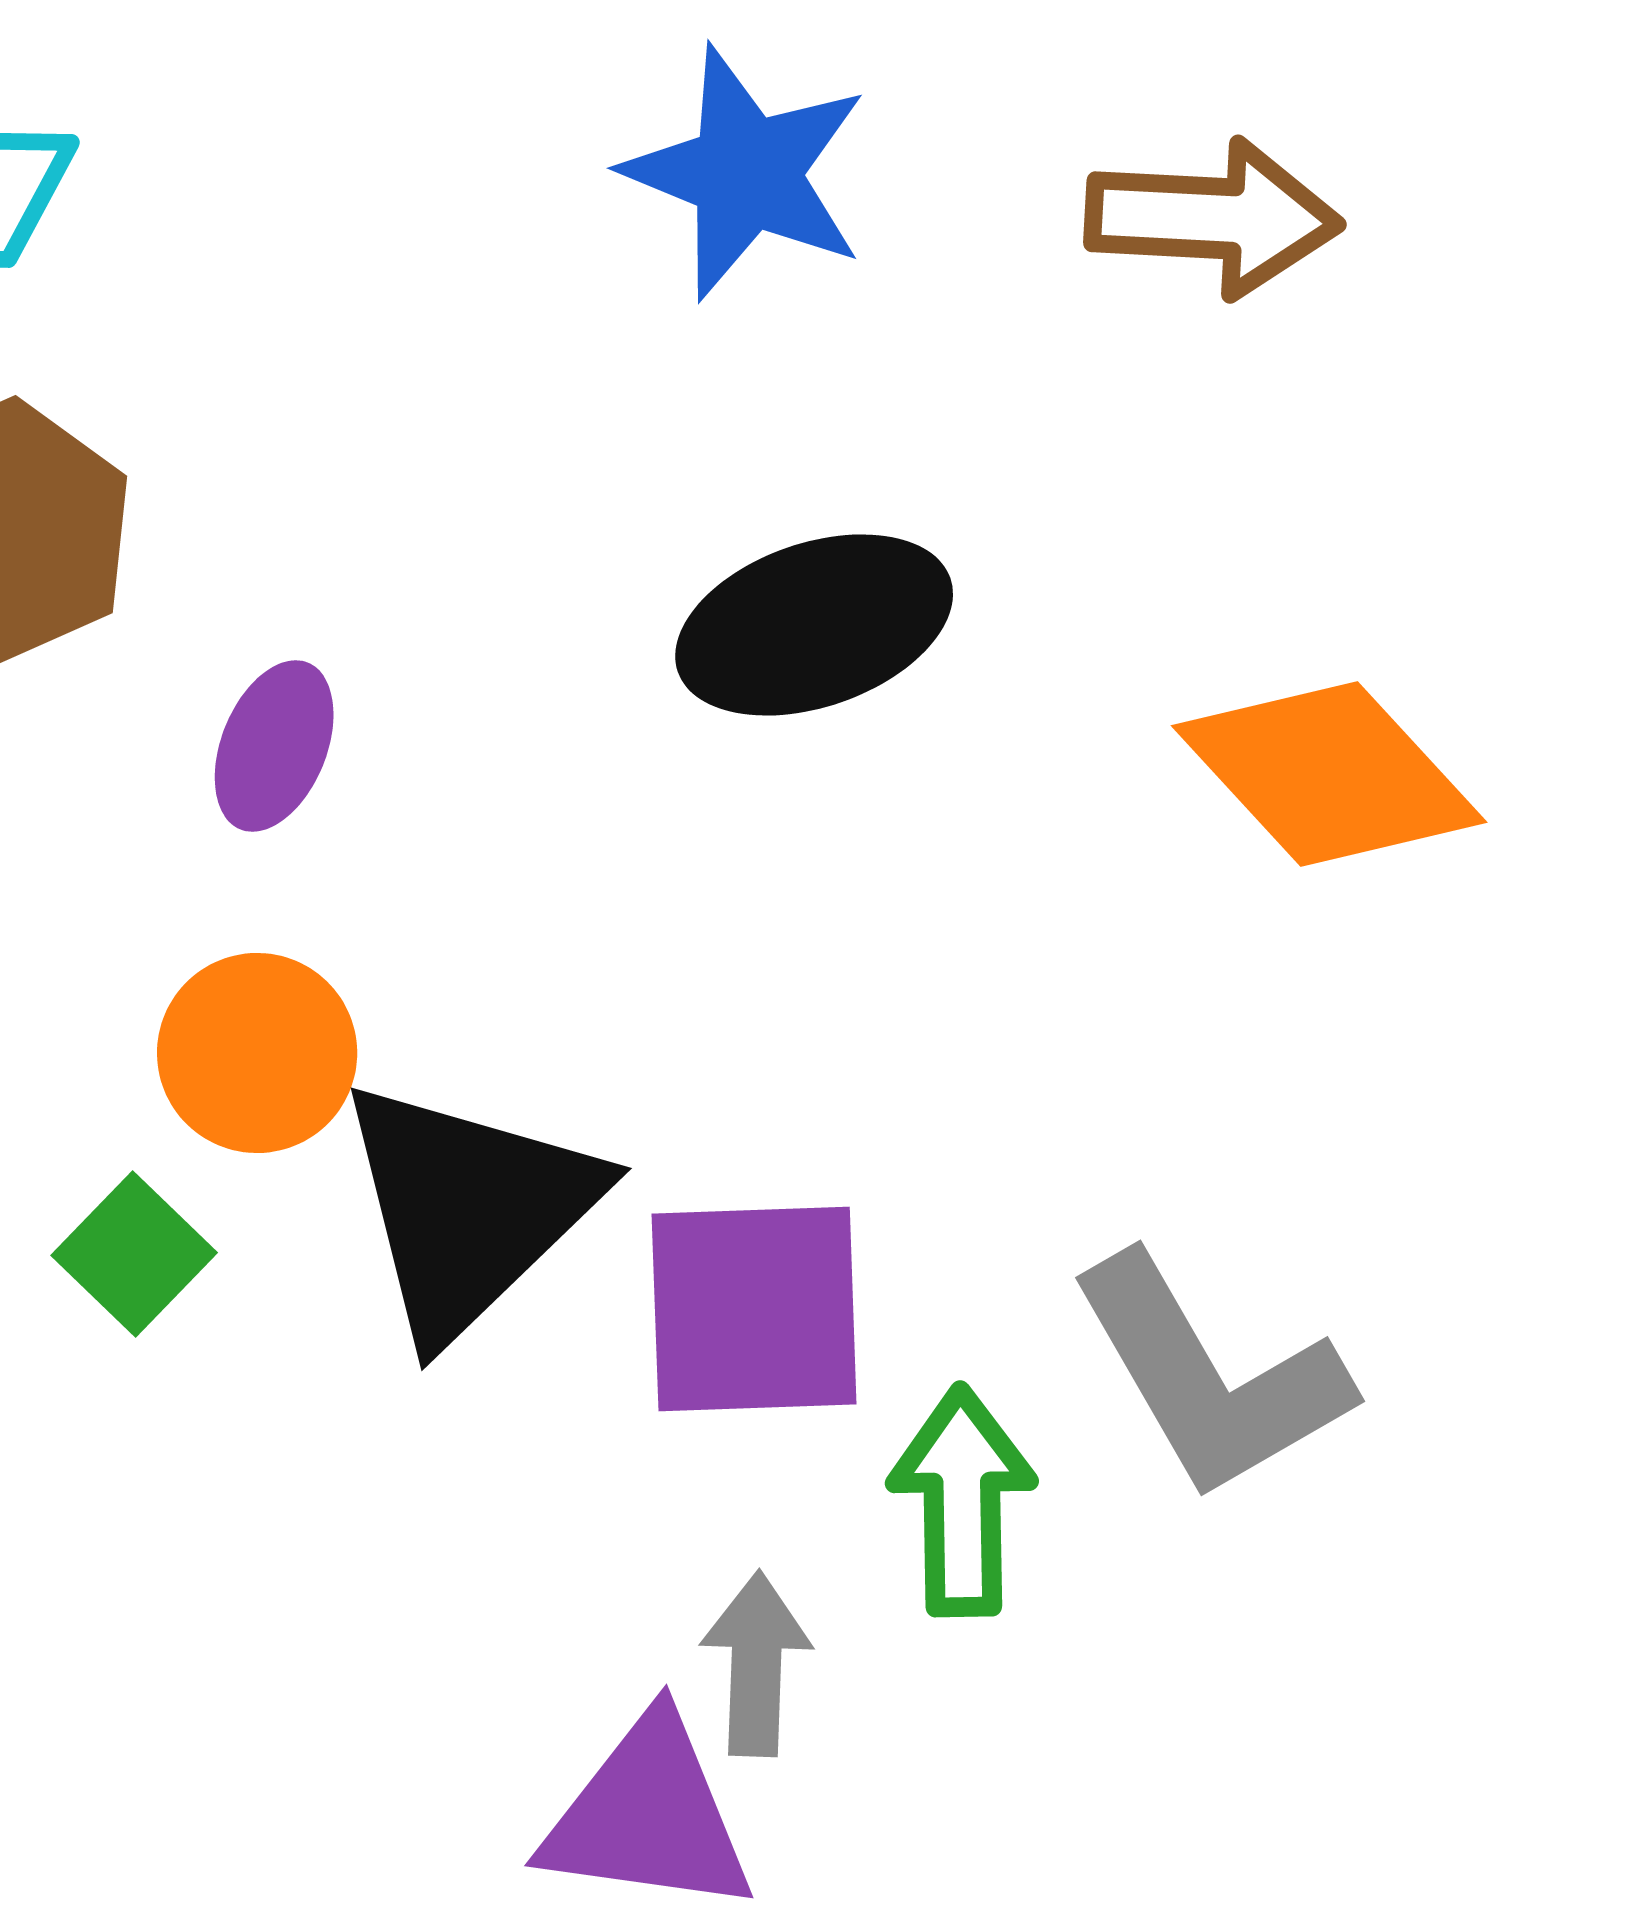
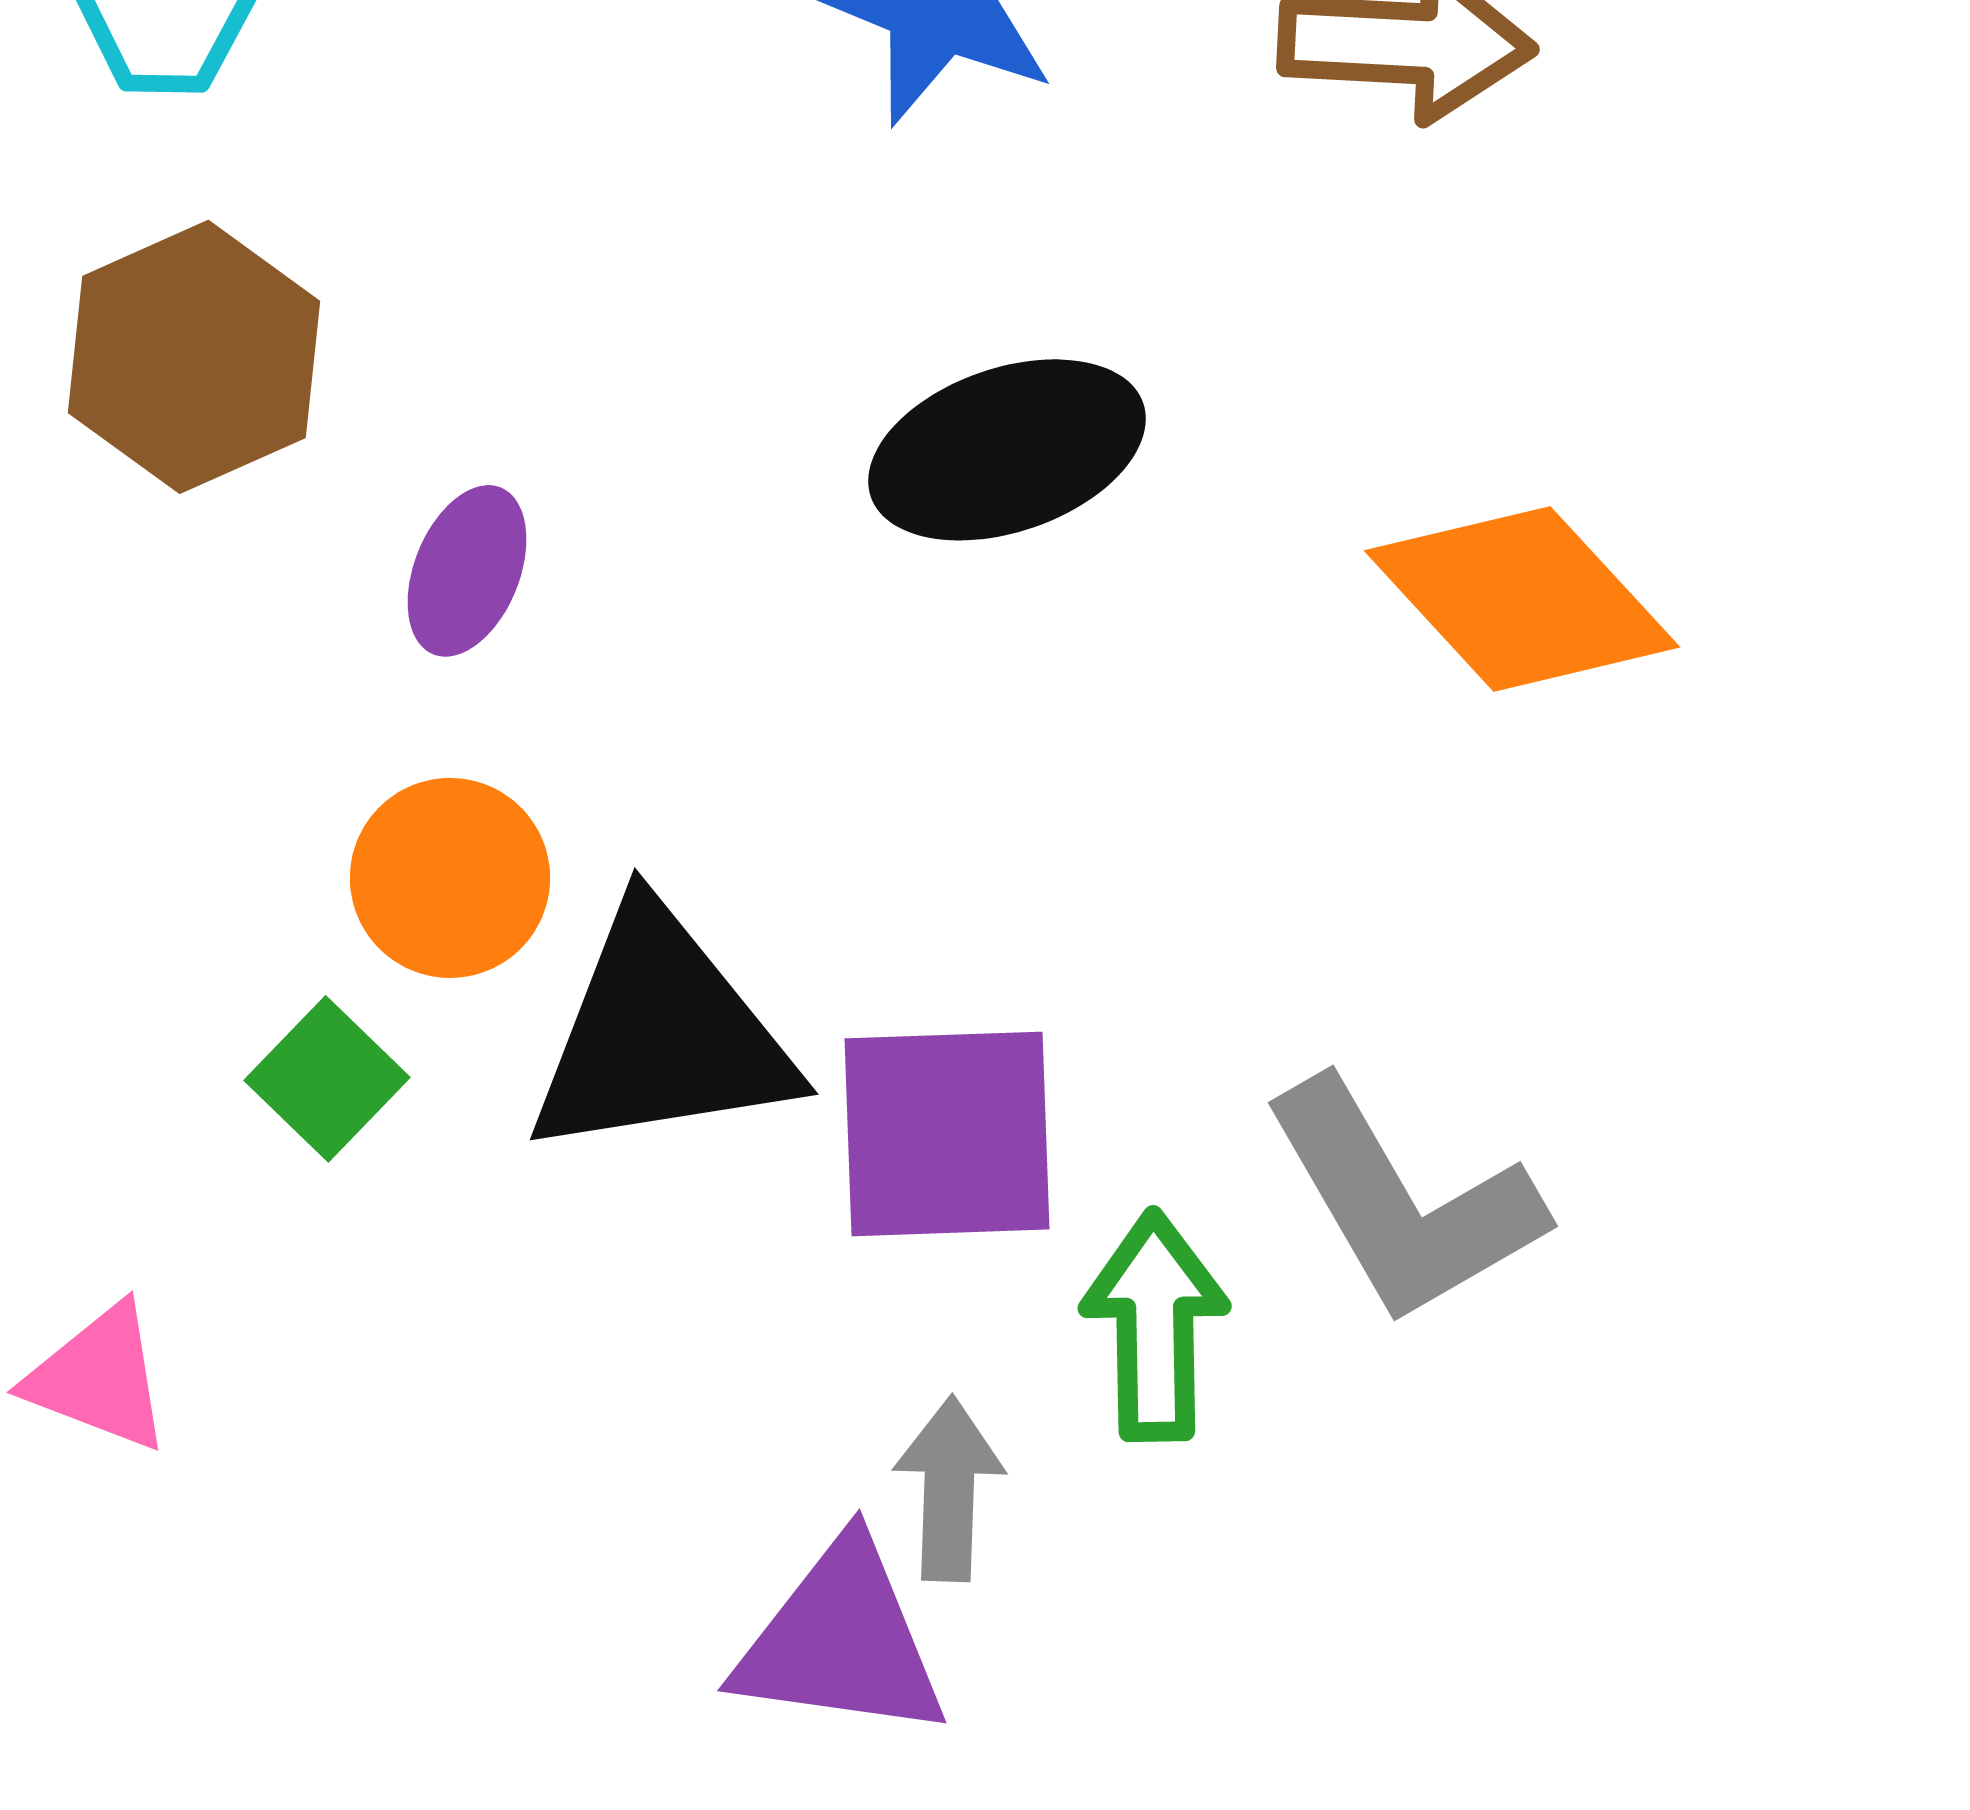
black triangle: (468, 1209) -> (661, 1034), turned 35

